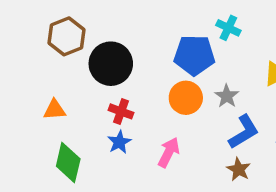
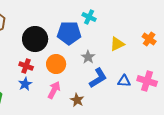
black circle: (111, 64) -> (35, 39), moved
orange circle: (186, 98) -> (56, 64), moved
brown star: (239, 169) -> (77, 100), moved

